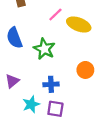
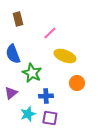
yellow ellipse: (79, 25) -> (65, 56), moved
green star: (44, 49) -> (32, 73), moved

